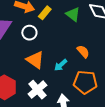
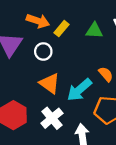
green triangle: (73, 14) -> (94, 31), turned -35
cyan arrow: (61, 65) -> (79, 90), size x1.6

